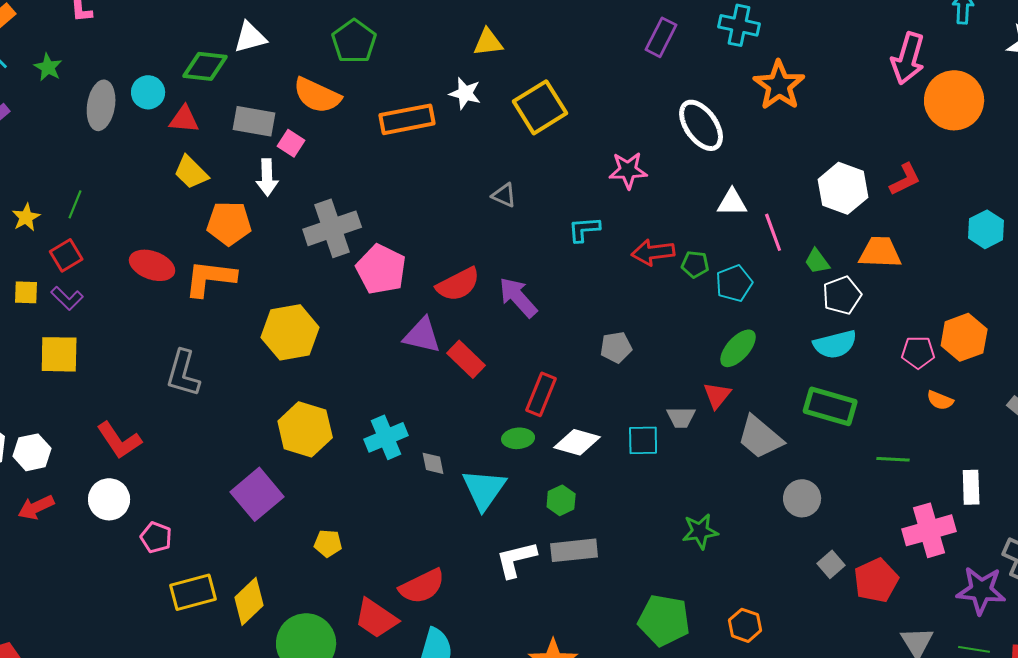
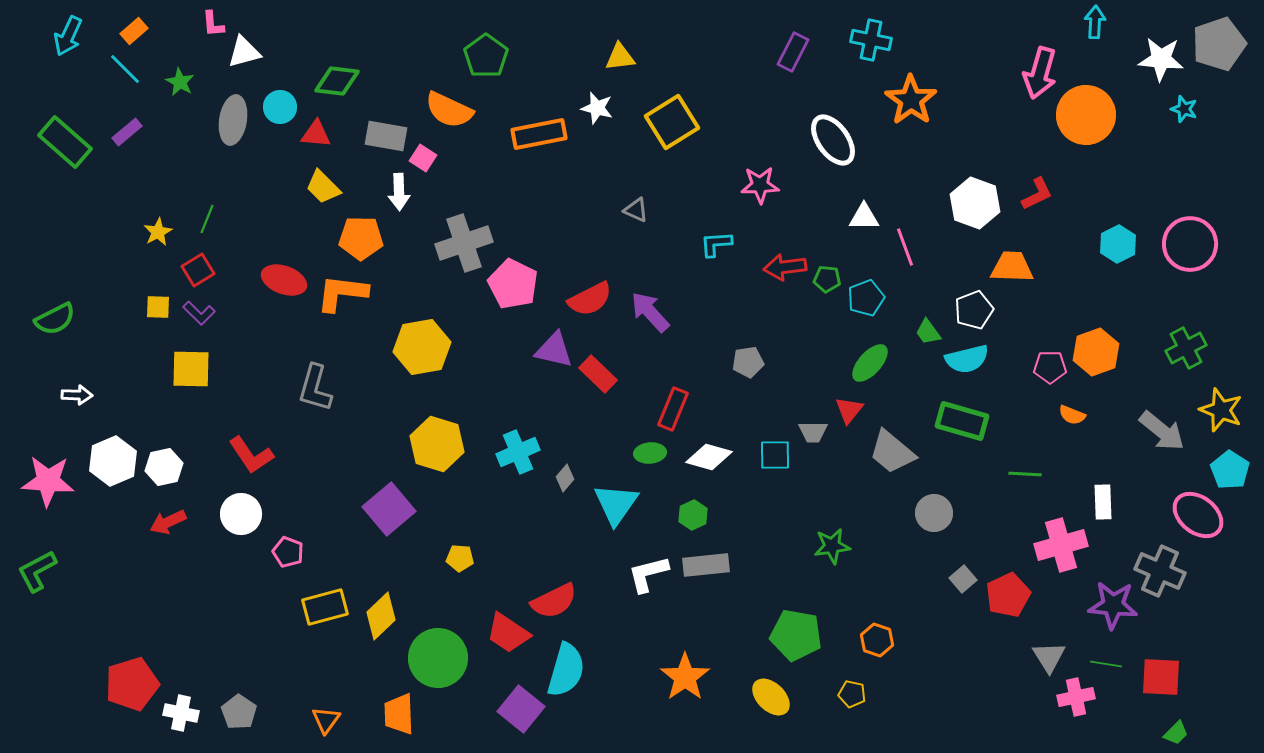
white triangle: (250, 37) -> (244, 52), moved
green trapezoid: (817, 261) -> (928, 332), moved
gray diamond: (433, 463) -> (565, 478), turned 52

